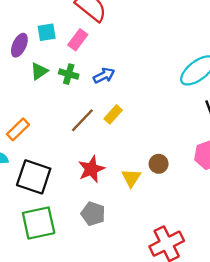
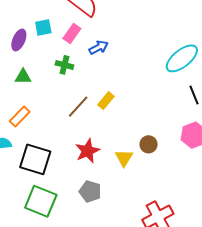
green triangle: (39, 71) -> (23, 77), moved, turned 36
blue arrow: (104, 75) -> (99, 47), moved
green square: (39, 223) -> (41, 201), turned 36

